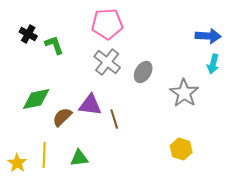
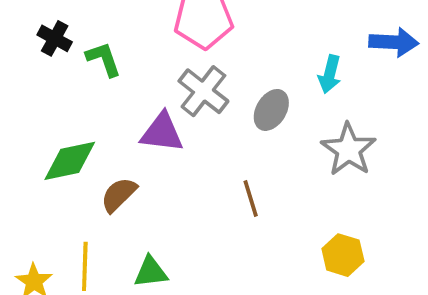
cyan arrow: (213, 64) -> (330, 74), moved
purple triangle: (90, 105) -> (162, 133), moved
brown line: (114, 119) -> (251, 199), moved

